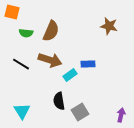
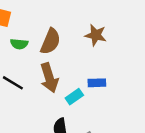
brown star: (109, 26) -> (96, 35), moved
brown arrow: (50, 60) -> (49, 78), turned 55

